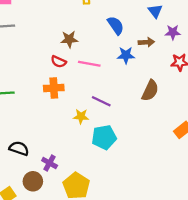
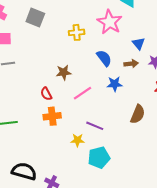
brown arrow: (146, 42) -> (131, 64), moved
red semicircle: (59, 62) -> (46, 94), moved, turned 40
pink line: (89, 64) -> (82, 93), turned -42
black semicircle: (19, 148) -> (24, 171), size x1.4

